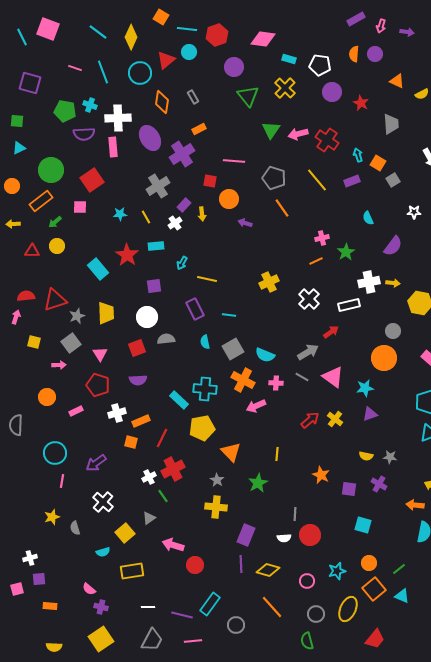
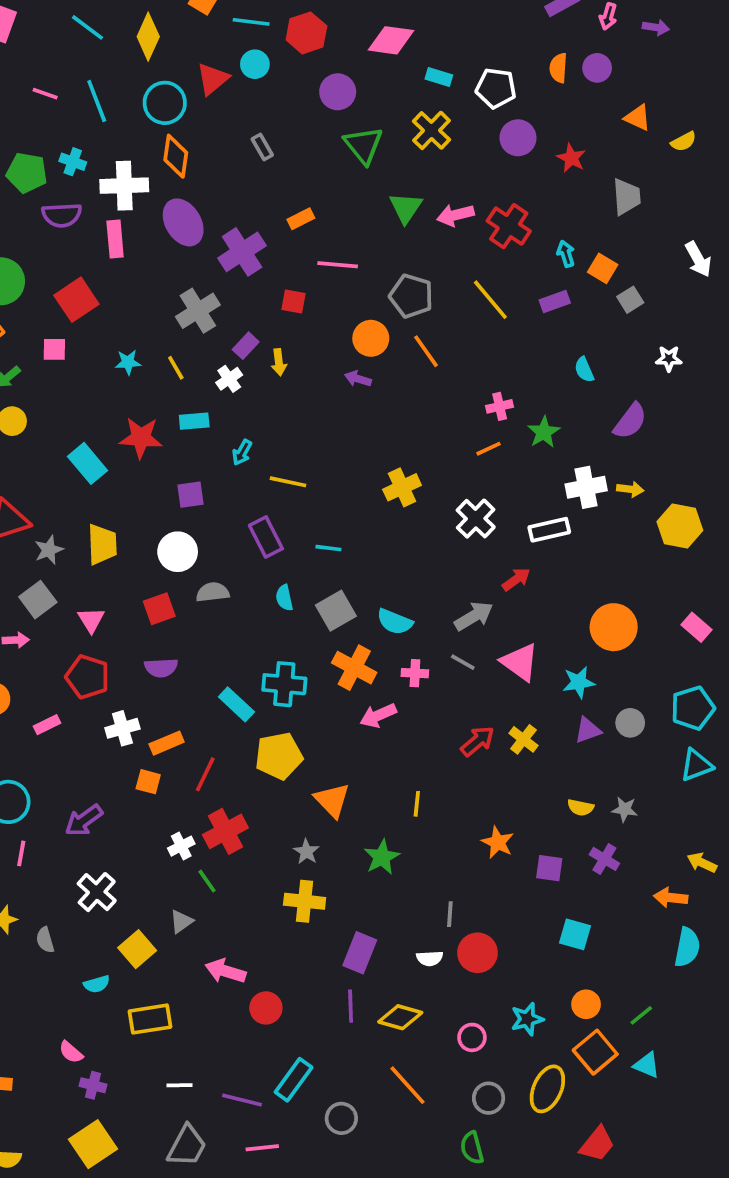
orange diamond: (162, 102) -> (176, 156), moved
orange rectangle: (199, 129) -> (301, 219), moved
orange circle: (229, 199) -> (371, 338), moved
red star: (127, 255) -> (141, 438), turned -30
gray circle: (393, 331) -> (630, 723), moved

